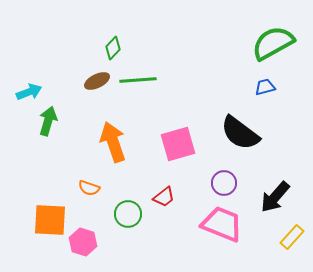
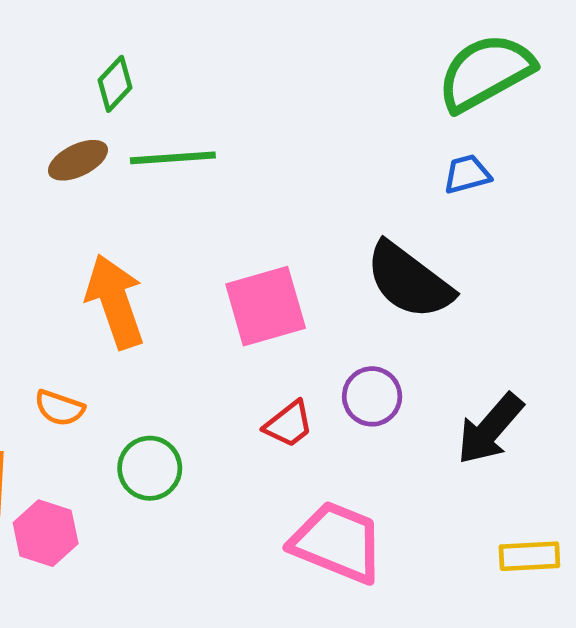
red trapezoid: (164, 197) -> (289, 424), moved
pink trapezoid: (222, 224) -> (337, 542), moved
yellow rectangle: (292, 237) -> (529, 556), moved, turned 45

